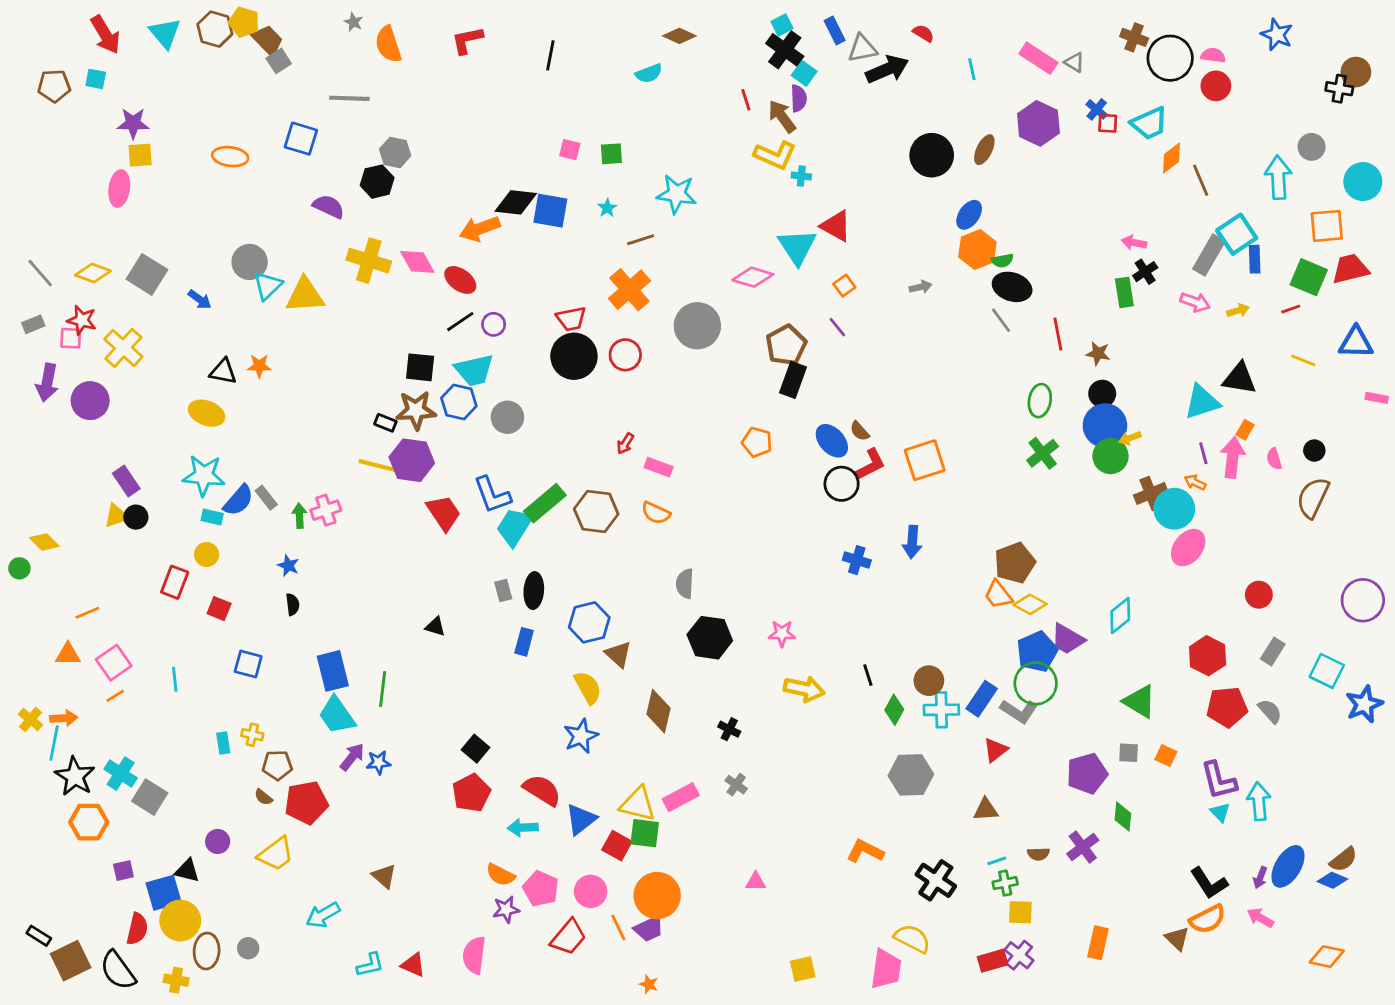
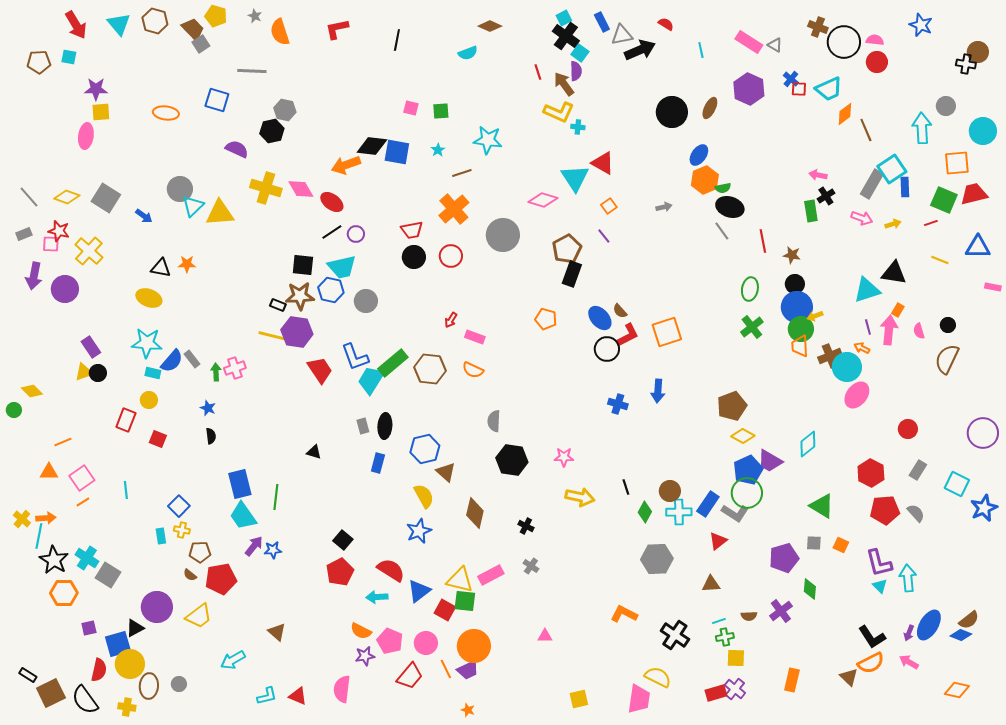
yellow pentagon: (244, 22) -> (216, 16), moved
black circle: (574, 356) -> (414, 257), size x0.7
orange trapezoid: (998, 595) -> (800, 346), moved, turned 35
blue square: (248, 664) -> (179, 506), moved, turned 30
purple circle: (218, 841) -> (157, 607), size x1.8
black triangle: (187, 871) -> (135, 628), turned -42

